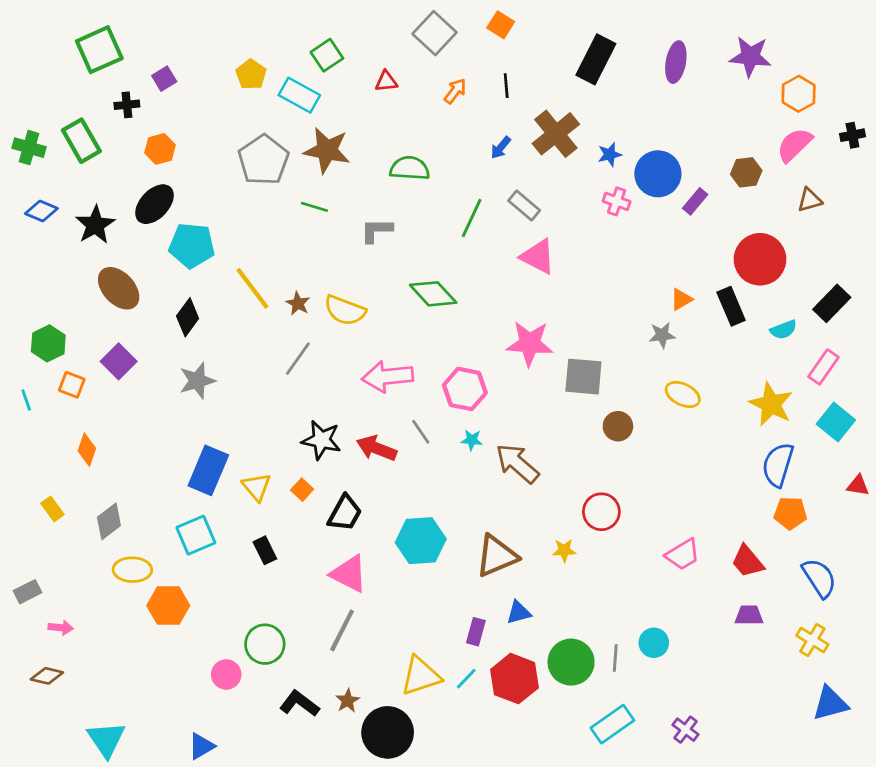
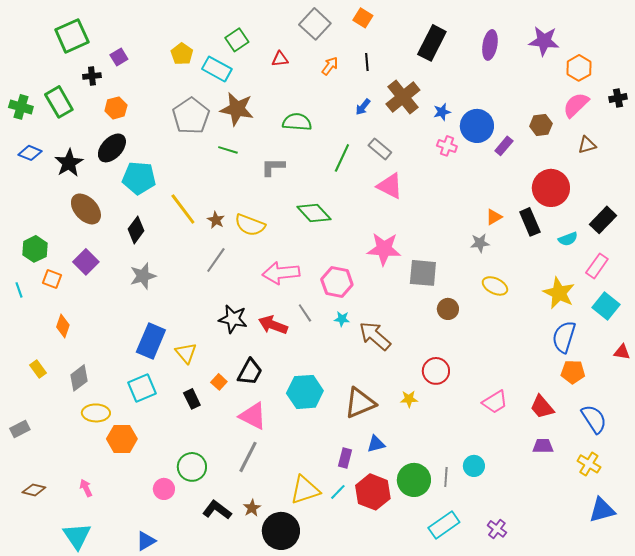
orange square: (302, 490) -> (219, 382), moved
pink arrow: (61, 628) -> (86, 488), moved, turned -120

